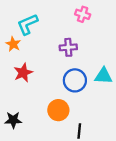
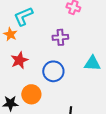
blue circle: (75, 80) -> (53, 71), moved
orange circle: (58, 110) -> (31, 94), moved

